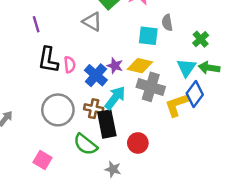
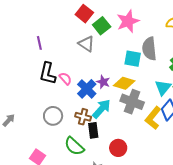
gray semicircle: (167, 23) -> (149, 49), size x1.6
pink semicircle: (70, 65) -> (65, 79), turned -40
yellow L-shape: (177, 105) -> (153, 118), turned -35
gray circle: (58, 110) -> (53, 116), size x0.7
black rectangle: (107, 124) -> (93, 130), size x0.7

